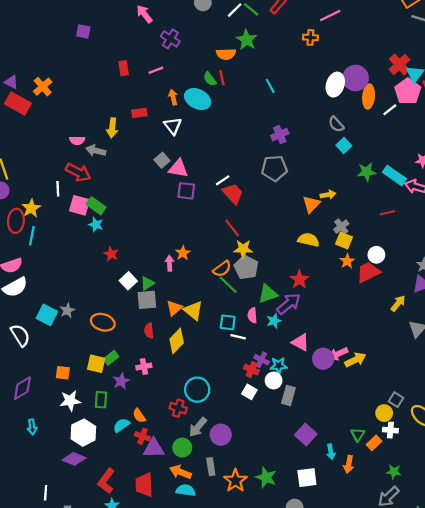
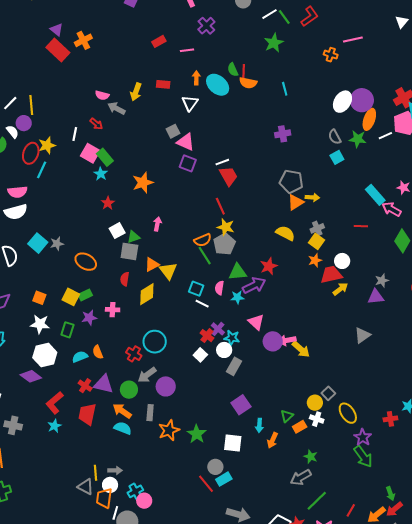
orange semicircle: (226, 54) -> (248, 83), moved
red rectangle: (124, 68) -> (159, 41), turned 56
gray pentagon: (274, 168) -> (291, 181), moved
red arrow: (78, 172) -> (96, 124), size x0.6
green star: (367, 172) -> (358, 139), moved
orange star: (183, 253) -> (143, 183), moved, size x1.5
yellow arrow: (398, 303) -> (340, 289), moved
yellow arrow: (355, 360) -> (301, 349), turned 54
red cross: (142, 436) -> (85, 386), moved

